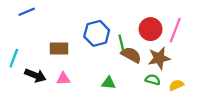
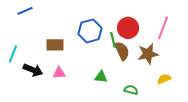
red circle: (151, 29) -> (128, 28), moved
brown semicircle: (131, 55) -> (122, 51), turned 36
green semicircle: (153, 80) -> (131, 90), moved

